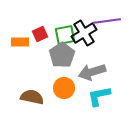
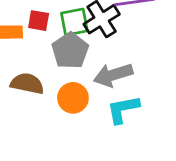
red square: (40, 34) -> (39, 21), turned 35
brown semicircle: (32, 97) -> (27, 84), moved

